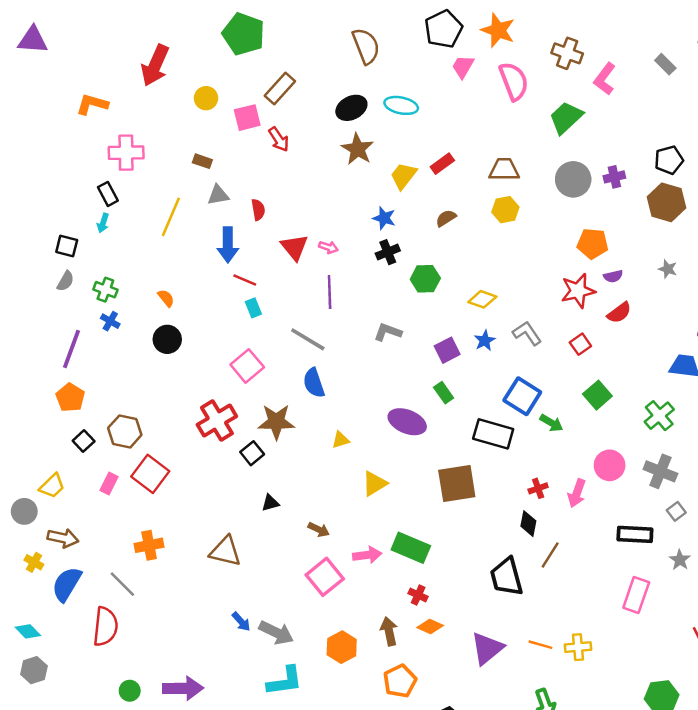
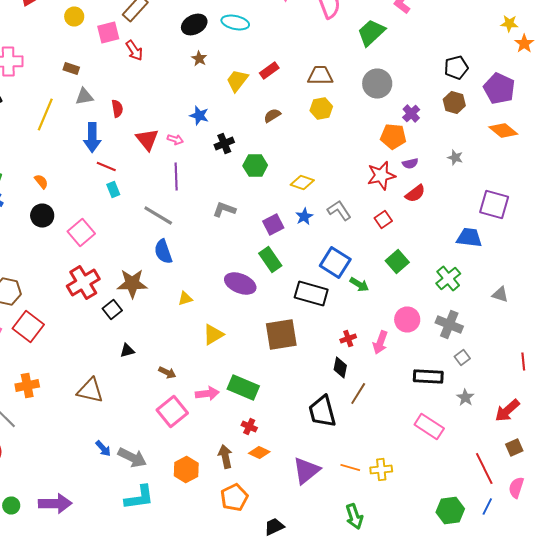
brown star: (357, 149) -> (199, 58), size x0.6
purple cross: (614, 177) -> (411, 114), moved, turned -30
brown hexagon: (666, 202) -> (454, 102), size x0.7
blue star: (384, 218) -> (199, 116), moved
pink square: (247, 366) -> (81, 232), moved
green rectangle: (444, 393) -> (270, 260), size x1.4
pink rectangle: (636, 595) -> (429, 426), turned -76

